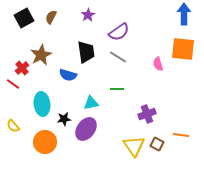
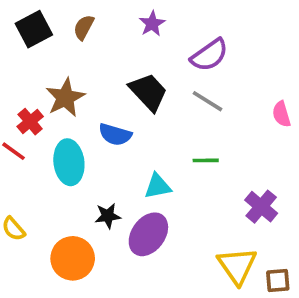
black trapezoid: (86, 52) -> (148, 92), turned -35
cyan ellipse: (42, 104) -> (69, 162), moved
purple cross: (147, 114) -> (261, 207), turned -30
brown square: (157, 144) -> (278, 281), moved, turned -32

